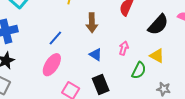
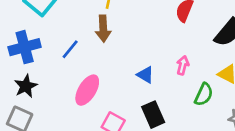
brown arrow: (92, 23) -> (103, 29), moved
blue line: (55, 38) -> (70, 49), moved

